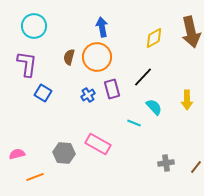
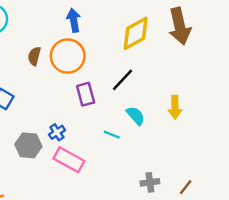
yellow diamond: (154, 38) -> (136, 33), size x1.4
blue cross: (88, 95) -> (57, 132), moved
gray hexagon: (64, 153) -> (28, 145), moved

